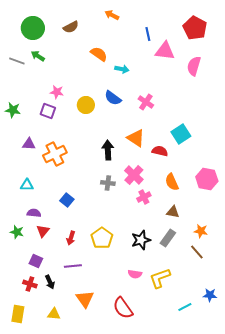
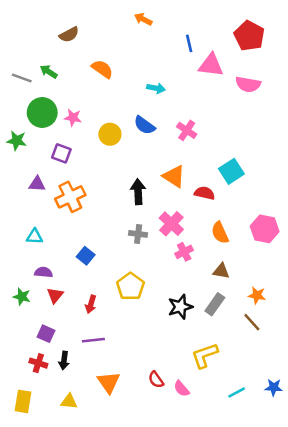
brown semicircle: (71, 27) -> (69, 35), moved
green circle: (33, 28) -> (42, 112), moved
orange semicircle: (99, 54) -> (102, 69), moved
pink semicircle: (194, 66) -> (248, 84), turned -96
purple square: (48, 111) -> (61, 153), moved
yellow pentagon: (102, 238) -> (130, 286), moved
pink semicircle: (135, 274) -> (182, 389), moved, turned 40
black arrow: (50, 282) -> (64, 361), turned 32
blue star: (210, 295) -> (274, 387), moved
red semicircle: (123, 308) -> (156, 380), moved, size x0.6

